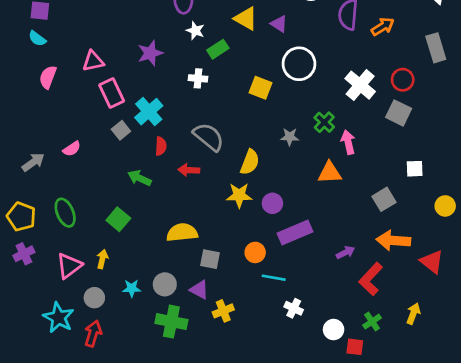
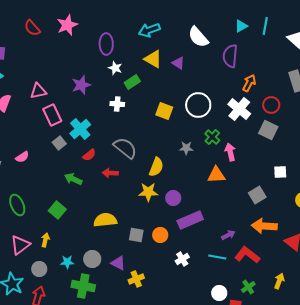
orange arrow: (383, 27) -> (249, 83), moved, turned -30
white circle: (299, 64) -> (198, 105), moved
red semicircle: (161, 146) -> (89, 155), turned 48
gray square: (210, 259) -> (136, 235), moved
cyan line: (274, 278) -> (217, 257), moved
red L-shape: (371, 279) -> (247, 255), turned 85
white cross: (294, 308) -> (182, 259), moved, turned 32
green cross: (171, 322) -> (83, 286), moved

